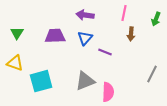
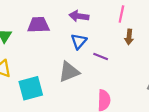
purple trapezoid: (55, 36) -> (38, 25), moved
gray triangle: (85, 81) -> (69, 72), moved

